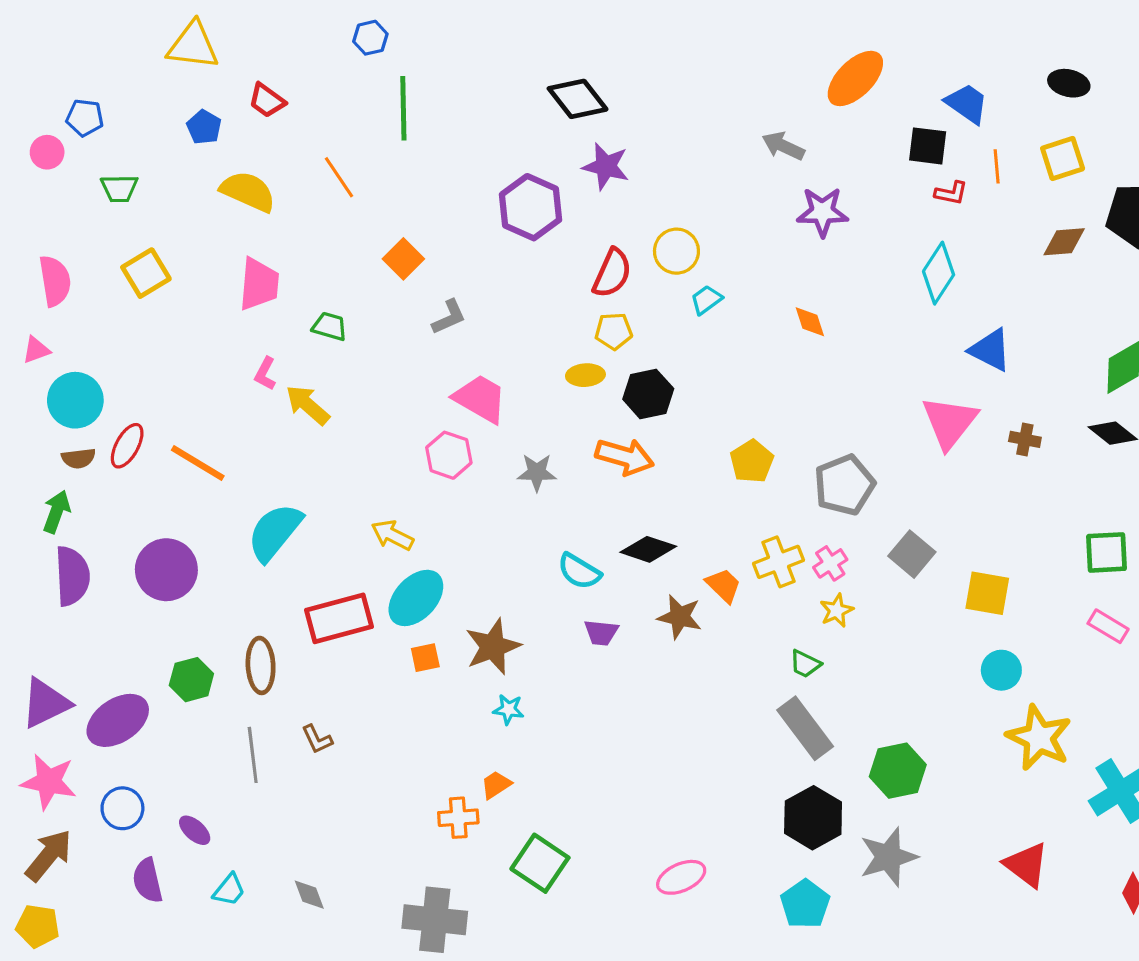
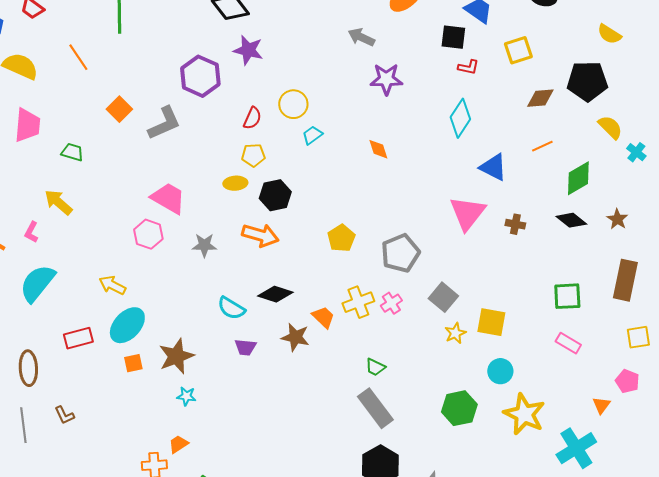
yellow square: (1063, 159) -> (518, 50), moved
orange line: (997, 166) -> (542, 146), moved, turned 70
red semicircle: (612, 273) -> (252, 118), size x0.7
gray L-shape: (449, 317) -> (164, 123), moved, size x1.5
pink L-shape: (265, 374) -> (31, 232), moved
yellow star: (837, 611) -> (455, 333), moved
red rectangle: (339, 618) -> (78, 338), size x0.7
green hexagon: (898, 771) -> (459, 408), moved

